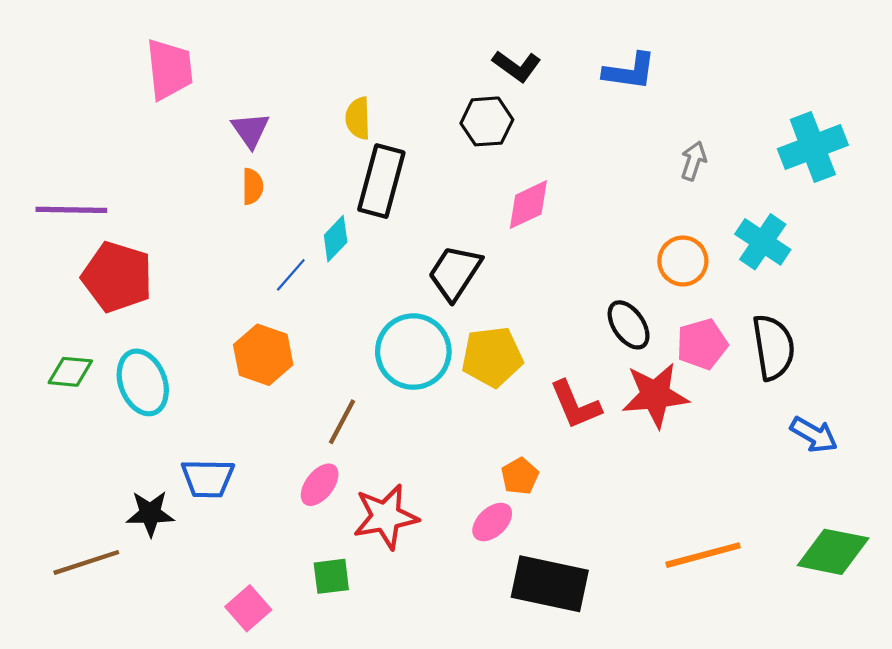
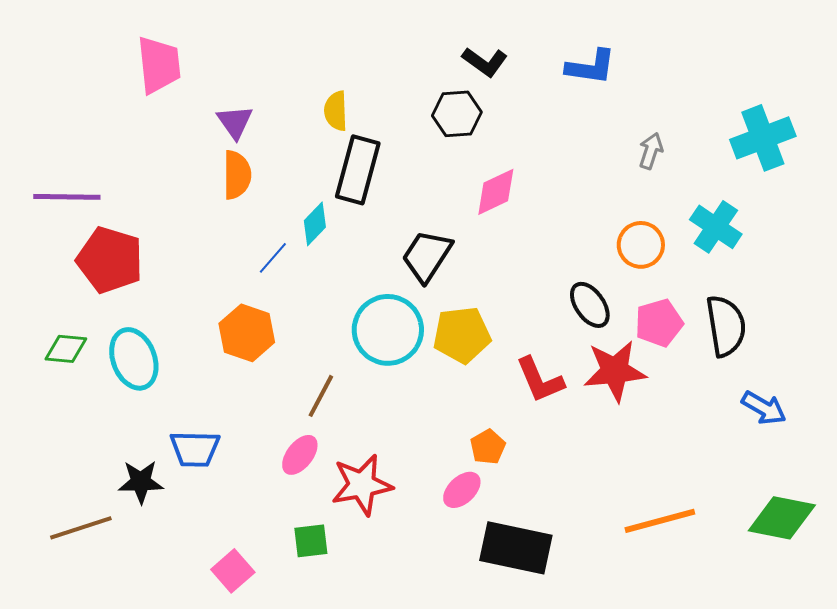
orange semicircle: (252, 186) -> (237, 175), size x1.4

